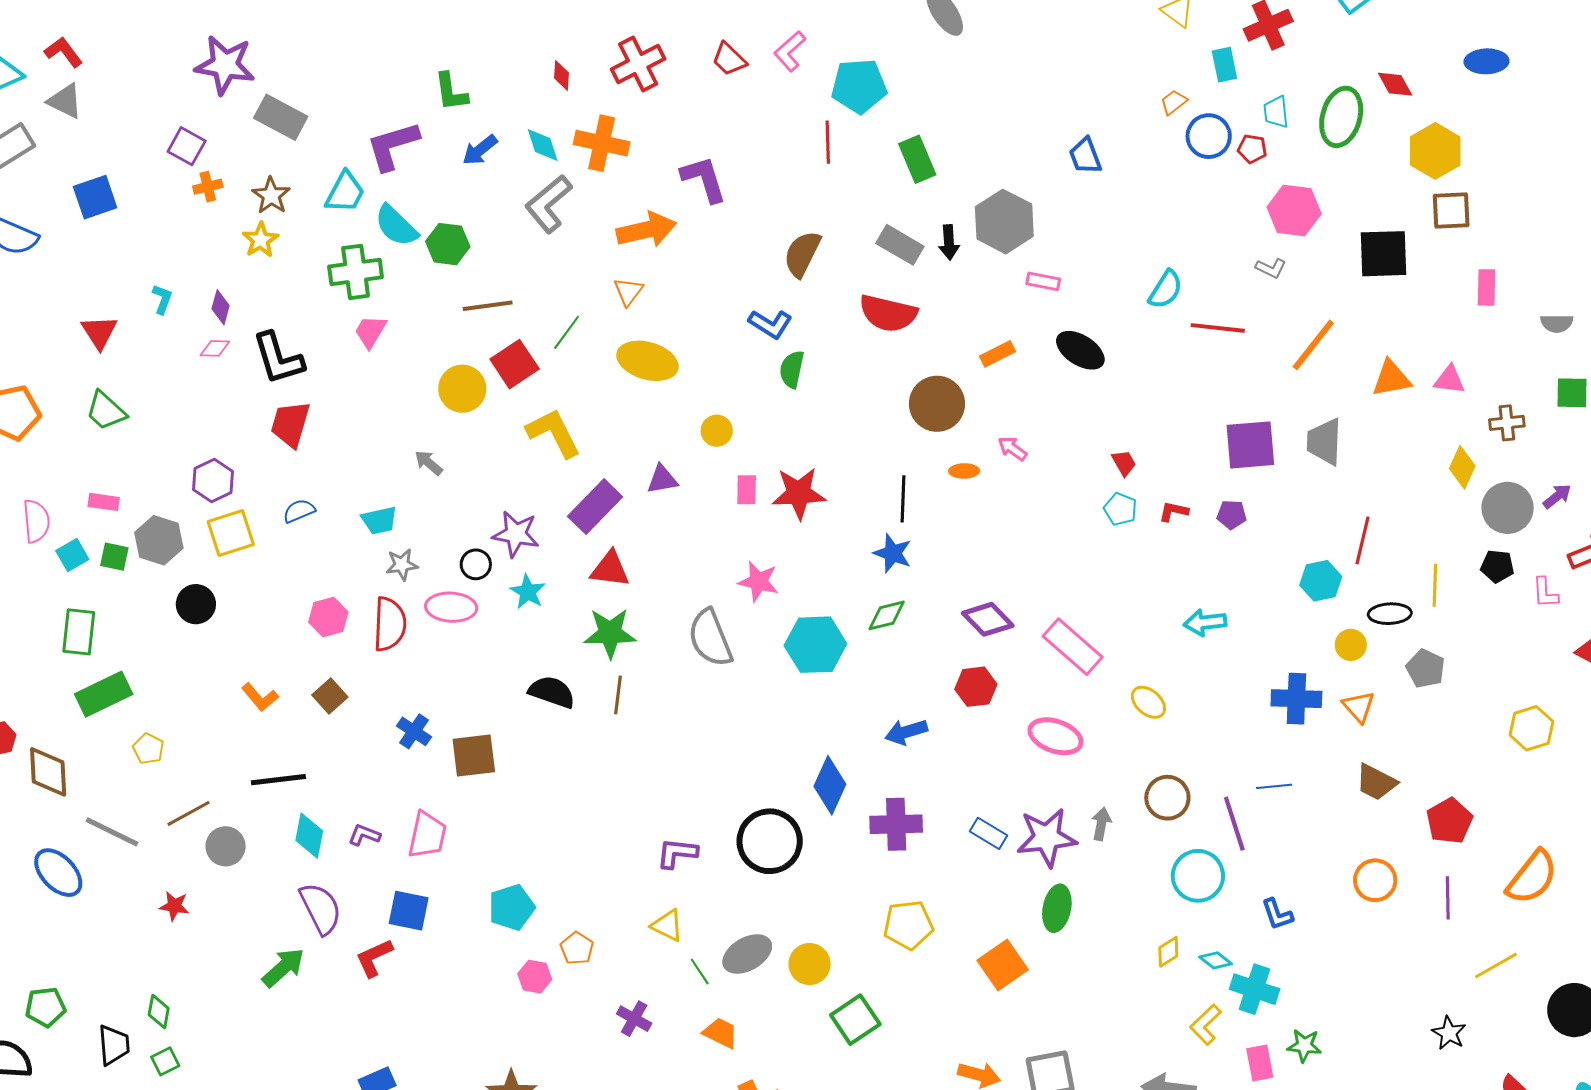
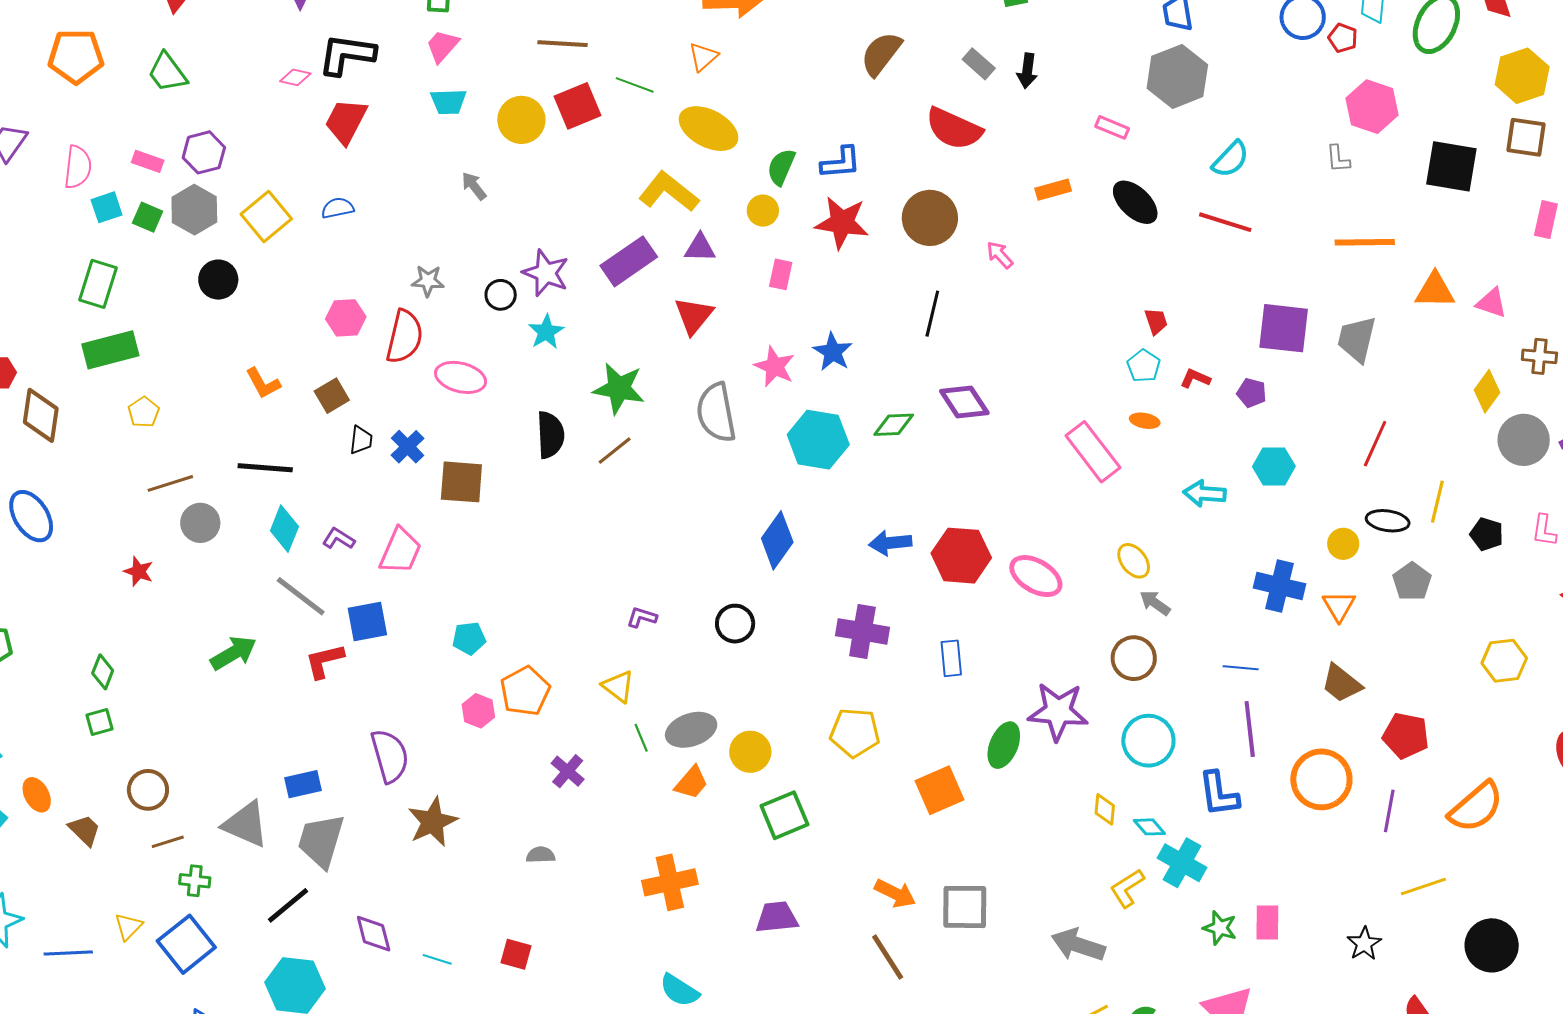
gray hexagon: (1004, 222) -> (1177, 76), moved
gray rectangle: (900, 245) -> (979, 64), size x0.7
gray L-shape: (1271, 268) -> (1338, 159), turned 48
blue L-shape: (770, 324) -> (841, 163), moved, turned -48
red line: (1218, 328) -> (1225, 222), moved
green line: (567, 332) -> (635, 85), turned 63
orange line: (1313, 345) -> (1365, 242), turned 40
pink diamond: (215, 348) -> (295, 77), moved
black L-shape: (278, 358) -> (347, 54), turned 104
green semicircle: (792, 369) -> (781, 167), moved
brown circle: (937, 404) -> (930, 218), moved
yellow L-shape: (554, 433) -> (669, 192), moved, turned -36
pink arrow: (1012, 448) -> (1000, 255), moved
orange ellipse: (964, 471) -> (1145, 421), moved
purple hexagon: (213, 481) -> (204, 152), moved
red star: (799, 493) -> (842, 223), moved
cyan trapezoid: (379, 520) -> (448, 102), moved
yellow square: (231, 533) -> (266, 217), turned -33
blue star: (893, 553) -> (833, 352), moved
black pentagon: (1497, 566) -> (1487, 534), moved
red triangle: (610, 569) -> (694, 316), moved, turned 51
cyan hexagon: (1321, 581) -> (1274, 466), moved
pink ellipse: (451, 607) -> (461, 377), moved
purple diamond: (988, 619) -> (964, 402), moved
pink rectangle: (1073, 647) -> (1093, 452), moved
red hexagon: (976, 687) -> (961, 556), moved, size x1.4
black semicircle: (552, 692) -> (550, 435), turned 57
brown line: (618, 695) -> (615, 451), turned 33
blue diamond: (830, 785) -> (777, 540), moved
red pentagon: (1449, 821) -> (1406, 736), turned 30
gray arrow: (1101, 824) -> (1155, 603), moved, turned -76
purple line: (1234, 824) -> (1250, 729), moved
gray line: (112, 832) -> (301, 596), moved
blue rectangle: (988, 833) -> (951, 658), turned 42
purple star: (1047, 838) -> (1058, 711), moved
black circle: (770, 841) -> (735, 624), size x0.6
purple L-shape: (677, 853) -> (642, 617), size x0.7
orange circle: (1375, 880) -> (1321, 779), size x1.4
cyan pentagon: (512, 907) -> (469, 638), size x0.7
purple semicircle: (321, 908) -> (390, 756), moved
blue square: (409, 911) -> (367, 621), turned -33
blue L-shape: (1277, 914) -> (1219, 794), size x1.4
orange pentagon: (577, 948) -> (525, 691), size x1.5
yellow diamond: (1168, 952) -> (1105, 809), turned -64
orange trapezoid: (721, 1033) -> (691, 783), moved, turned 93
black trapezoid: (114, 1045) -> (361, 440), moved, size x0.7
pink rectangle: (1260, 1063) -> (1267, 923), moved

